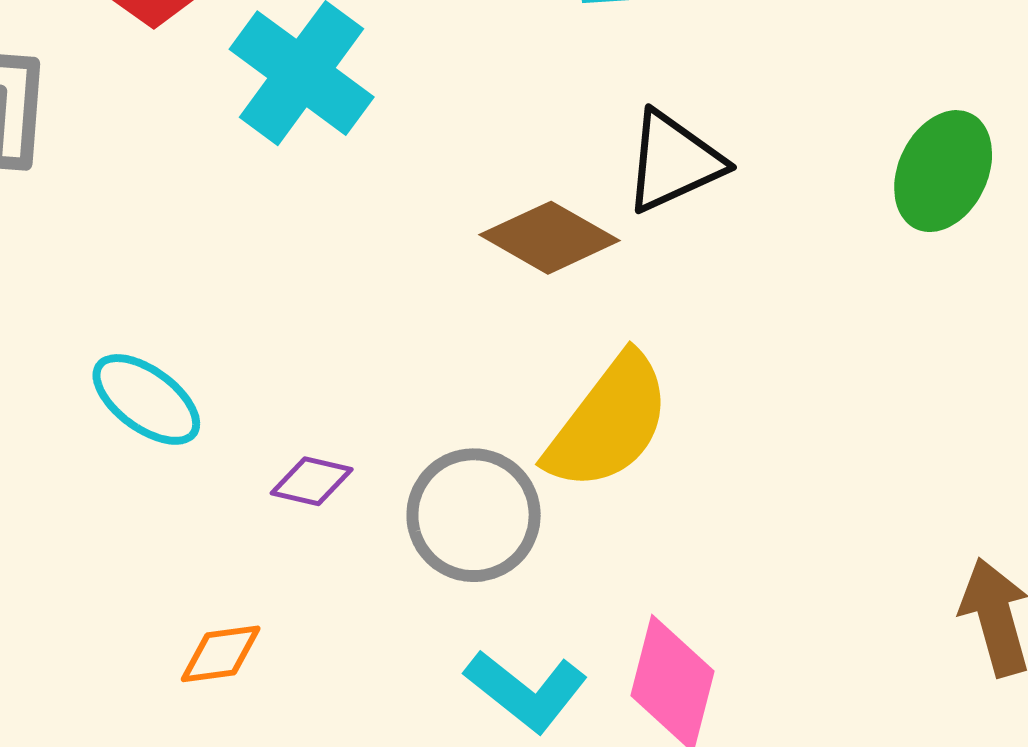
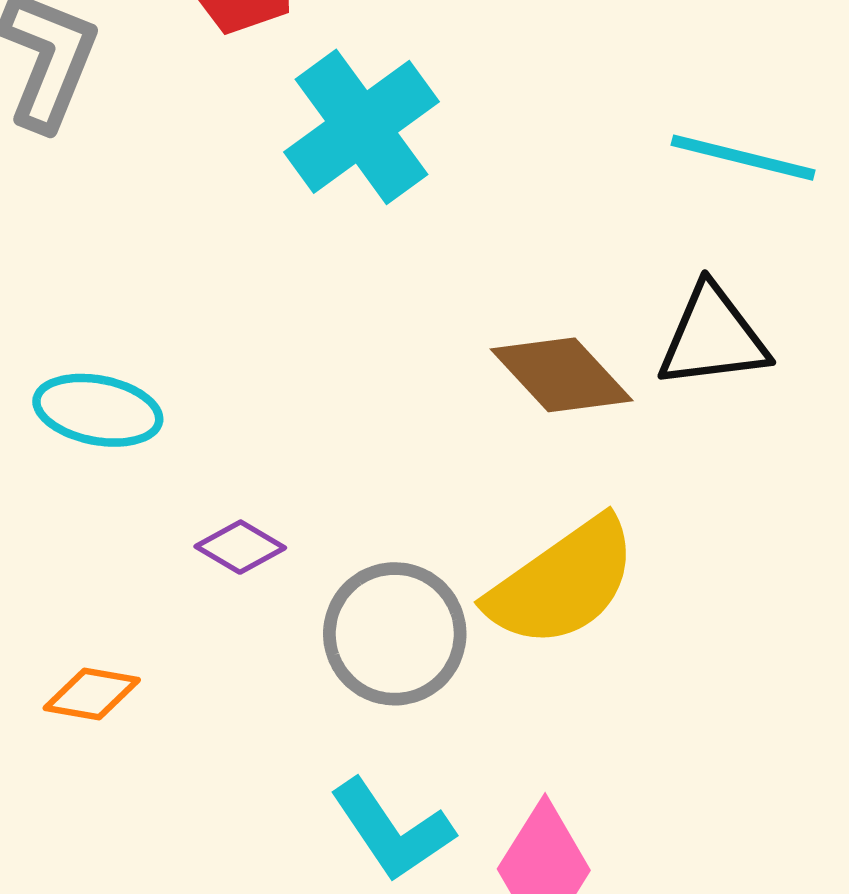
cyan ellipse: (146, 399) -> (98, 410), turned -43

